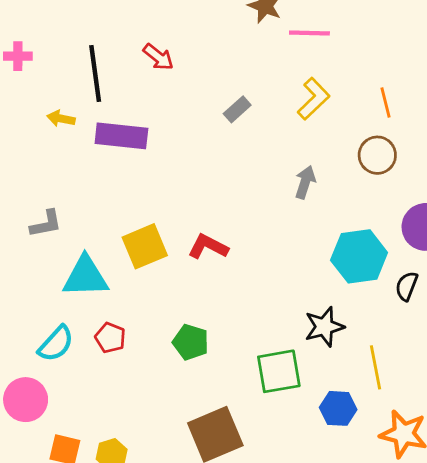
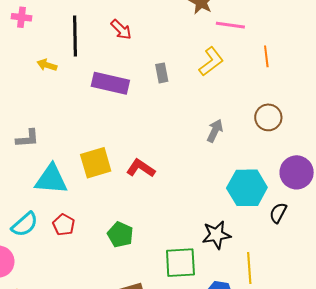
yellow L-shape: (314, 99) -> (211, 62), moved
orange line: (386, 102) -> (266, 56), moved
gray rectangle: (237, 109) -> (162, 73), moved, turned -66
purple rectangle: (121, 136) -> (110, 83), moved

